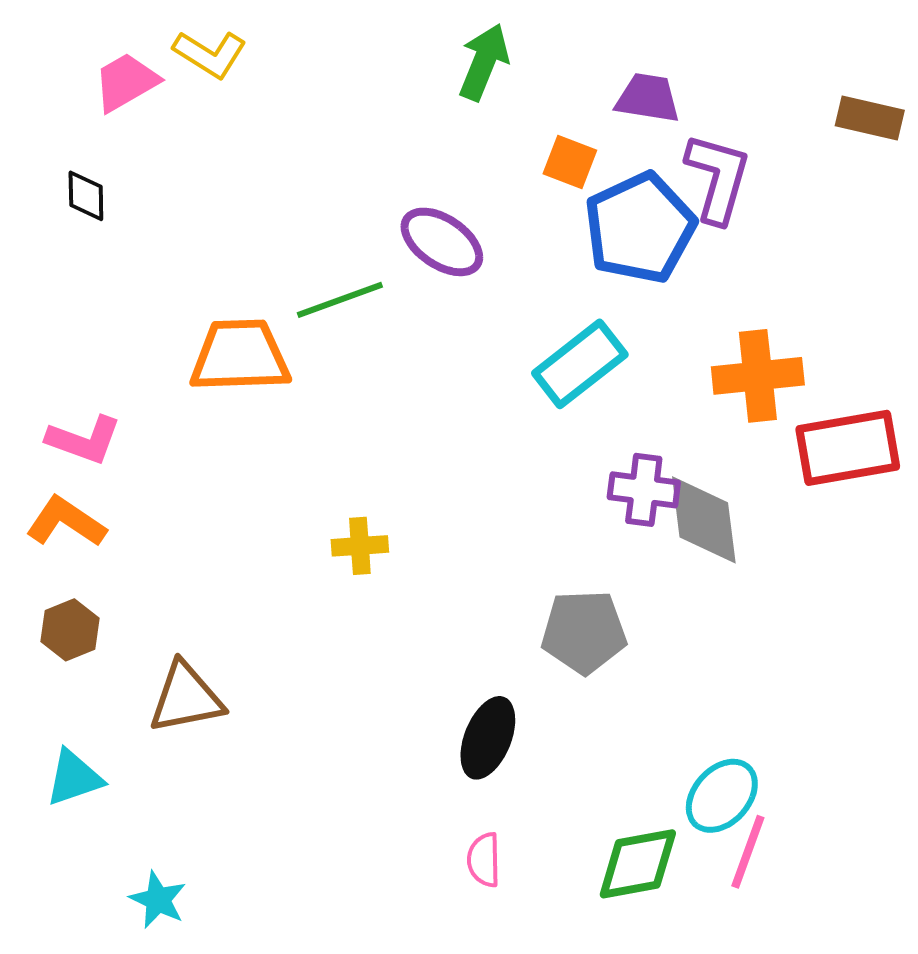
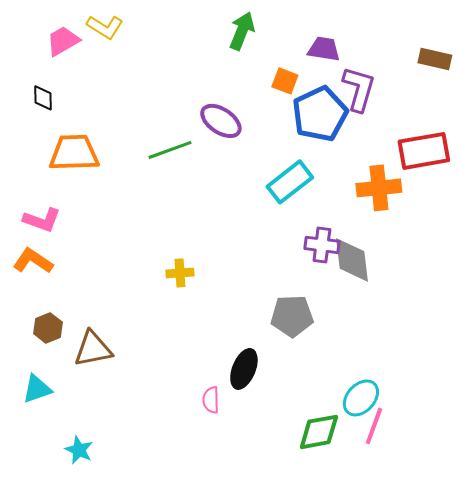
orange trapezoid: (240, 356) -> (74, 153), moved
red rectangle: (848, 448) -> (424, 151), moved
brown hexagon: (70, 630) -> (48, 328), moved
pink semicircle: (484, 860) -> (211, 400), moved

